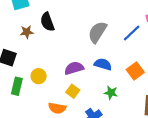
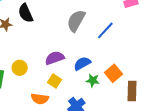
blue line: (132, 33) -> (105, 30), moved
blue semicircle: (103, 64) -> (82, 63), moved, turned -42
orange square: (135, 71) -> (113, 73), moved

